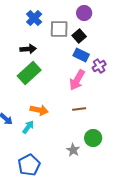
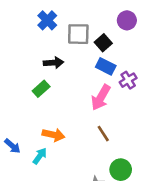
purple circle: (84, 13) -> (127, 20), moved
black arrow: (28, 49) -> (53, 63), moved
green rectangle: (29, 73) -> (41, 89), size x0.6
brown line: (79, 109) -> (103, 134), turned 64

